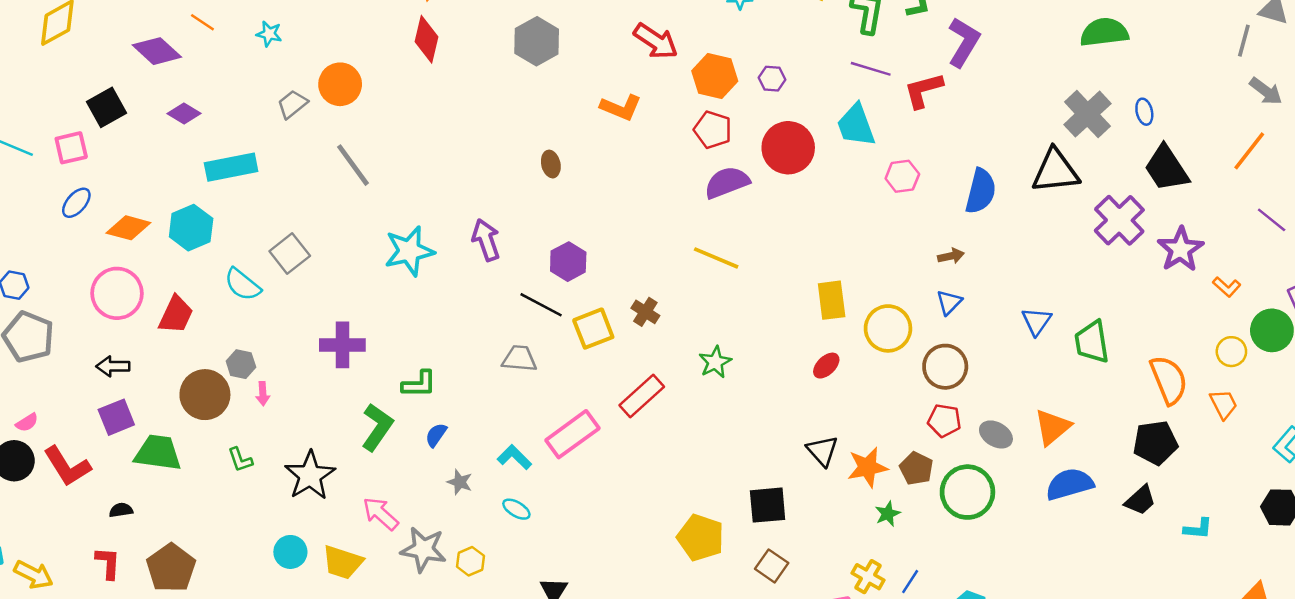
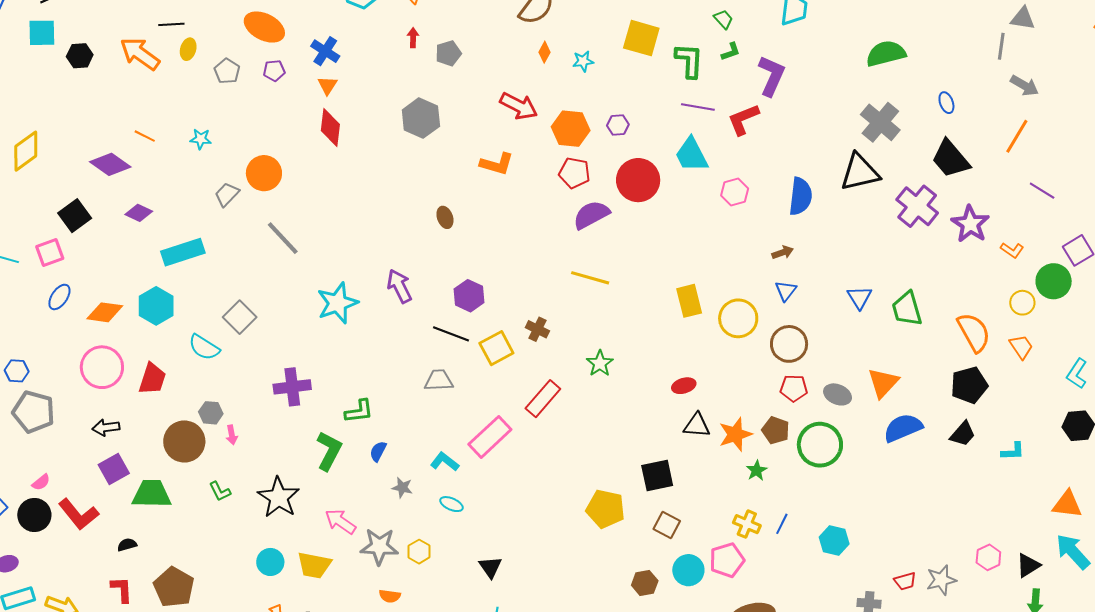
blue ellipse: (1144, 112) -> (946, 103), moved
red ellipse: (826, 366) -> (684, 386), moved, turned 35
black triangle: (822, 451) -> (697, 425), turned -36

